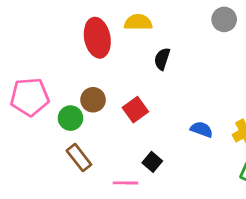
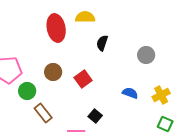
gray circle: (224, 19) -> (146, 55), moved
green circle: (70, 118) -> (27, 91), moved

